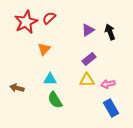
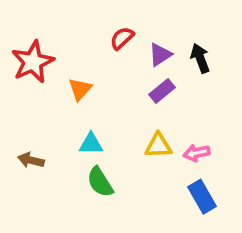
red semicircle: (49, 18) -> (122, 38), moved
red star: (26, 22) -> (33, 62), moved
purple rectangle: (89, 59) -> (162, 91), moved

